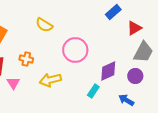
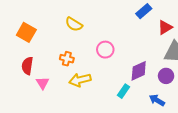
pink circle: (75, 50) -> (105, 50), size x0.7
orange cross: (26, 59) -> (67, 59), moved

